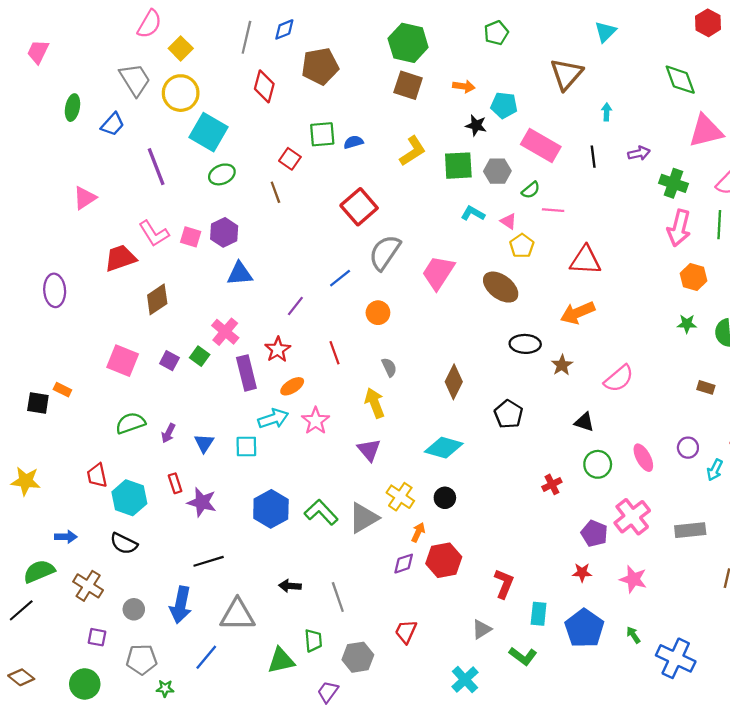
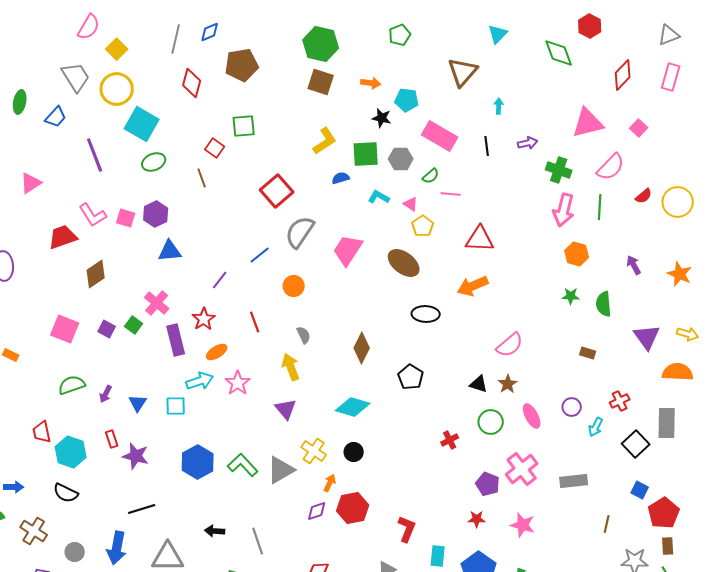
green diamond: (680, 80) -> (559, 53), moved
blue semicircle: (353, 142) -> (341, 178), moved
brown star: (562, 365) -> (508, 384), moved

